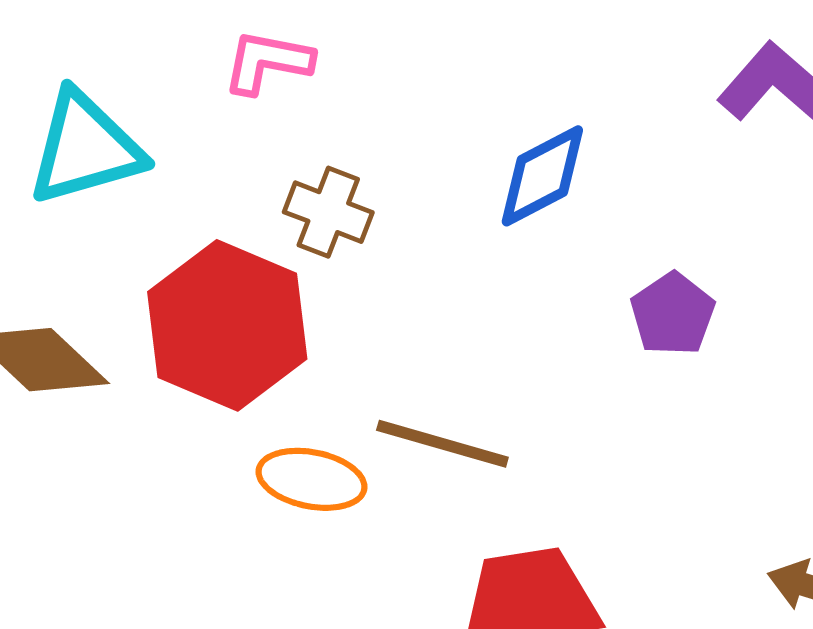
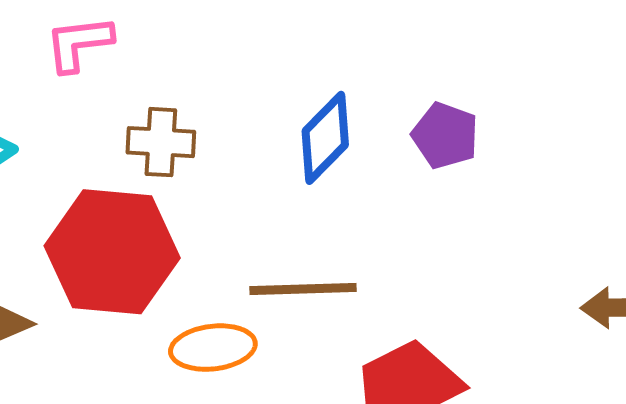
blue diamond: (542, 176) -> (325, 138), moved

